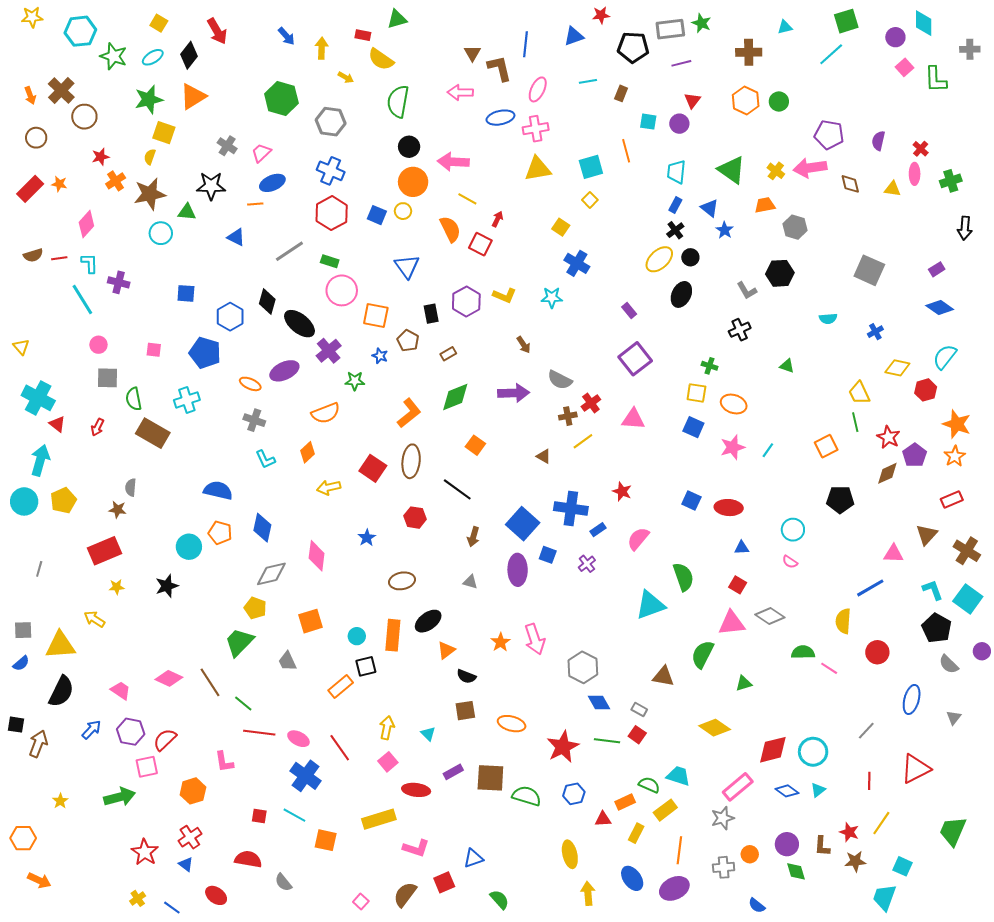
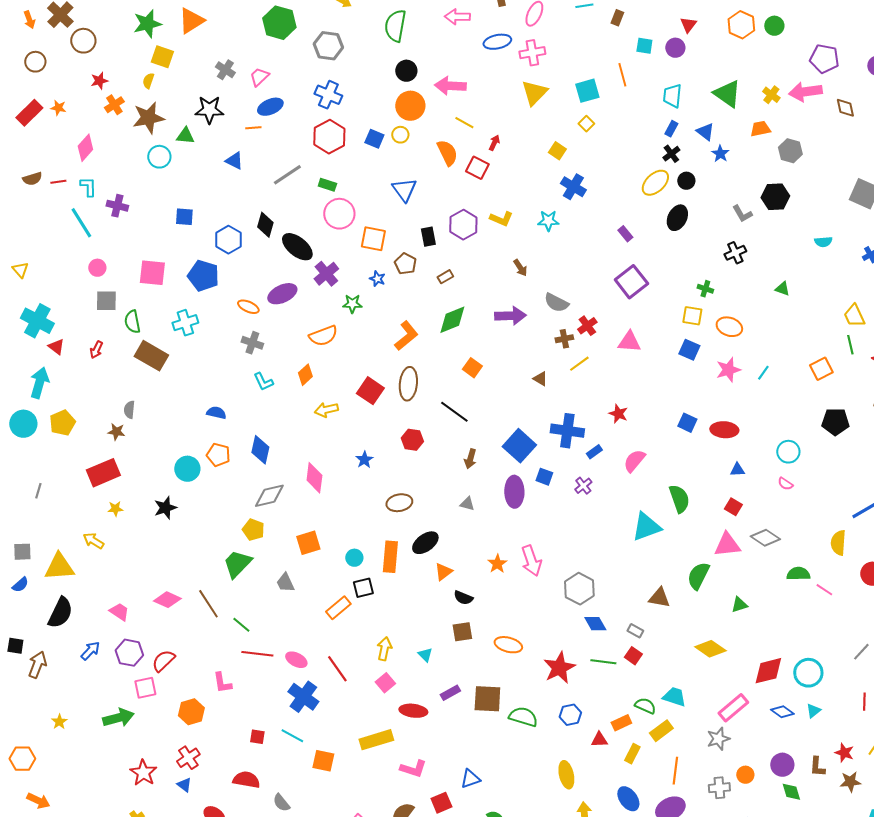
yellow triangle: (538, 169) -> (534, 93), turned -36
pink square: (154, 350) -> (152, 273), size x1.8
blue semicircle: (218, 490) -> (216, 413), size x0.7

